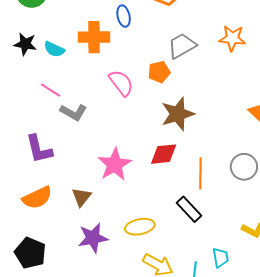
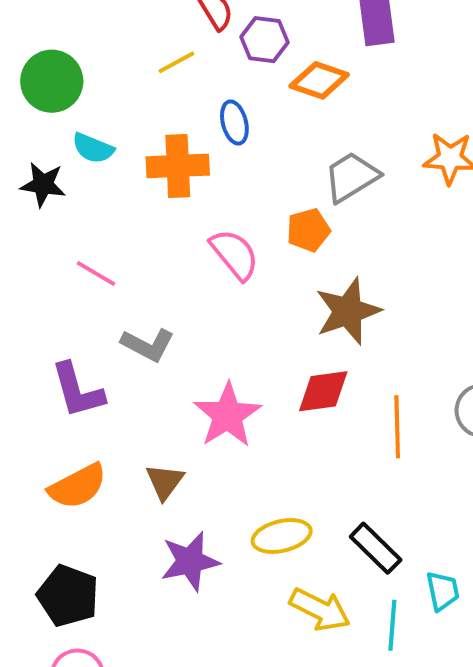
cyan semicircle: (54, 49) -> (93, 148), moved
gray L-shape: (74, 112) -> (148, 345), moved
black rectangle: (189, 209) -> (376, 548), moved

